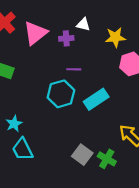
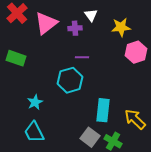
white triangle: (83, 25) -> (91, 15), turned 40
cyan rectangle: (96, 99) -> (103, 110), moved, turned -50
cyan star: (14, 124) -> (35, 102), moved

